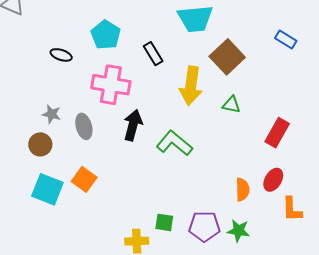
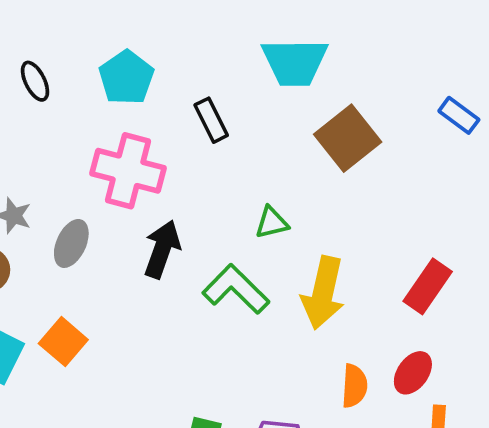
black ellipse: (61, 55) -> (35, 81), moved, turned 40
yellow arrow: (191, 86) -> (323, 293), moved
green triangle: (231, 105) -> (272, 223), moved, turned -30
gray ellipse: (84, 126) -> (71, 243), turned 35

